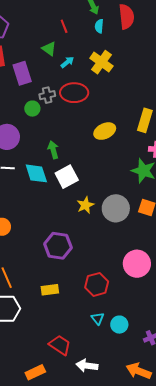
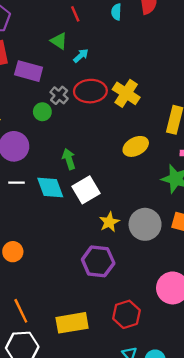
yellow cross: (101, 62) -> (126, 93), moved
purple rectangle: (22, 73) -> (29, 71), turned -55
gray cross: (47, 95) -> (59, 95), turned -35
yellow ellipse: (105, 131) -> (136, 146), moved
purple hexagon: (58, 246) -> (98, 261), moved
yellow rectangle: (50, 290) -> (72, 323), size x1.5

